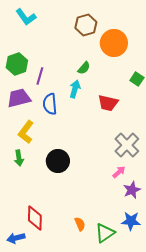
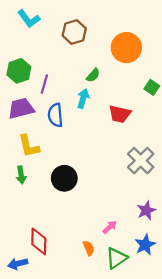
brown hexagon: (86, 25) -> (74, 32), moved
yellow L-shape: (26, 132) -> (29, 146), turned -50
pink arrow: (119, 172) -> (110, 227), moved
blue star: (131, 221) -> (145, 245), turned -30

